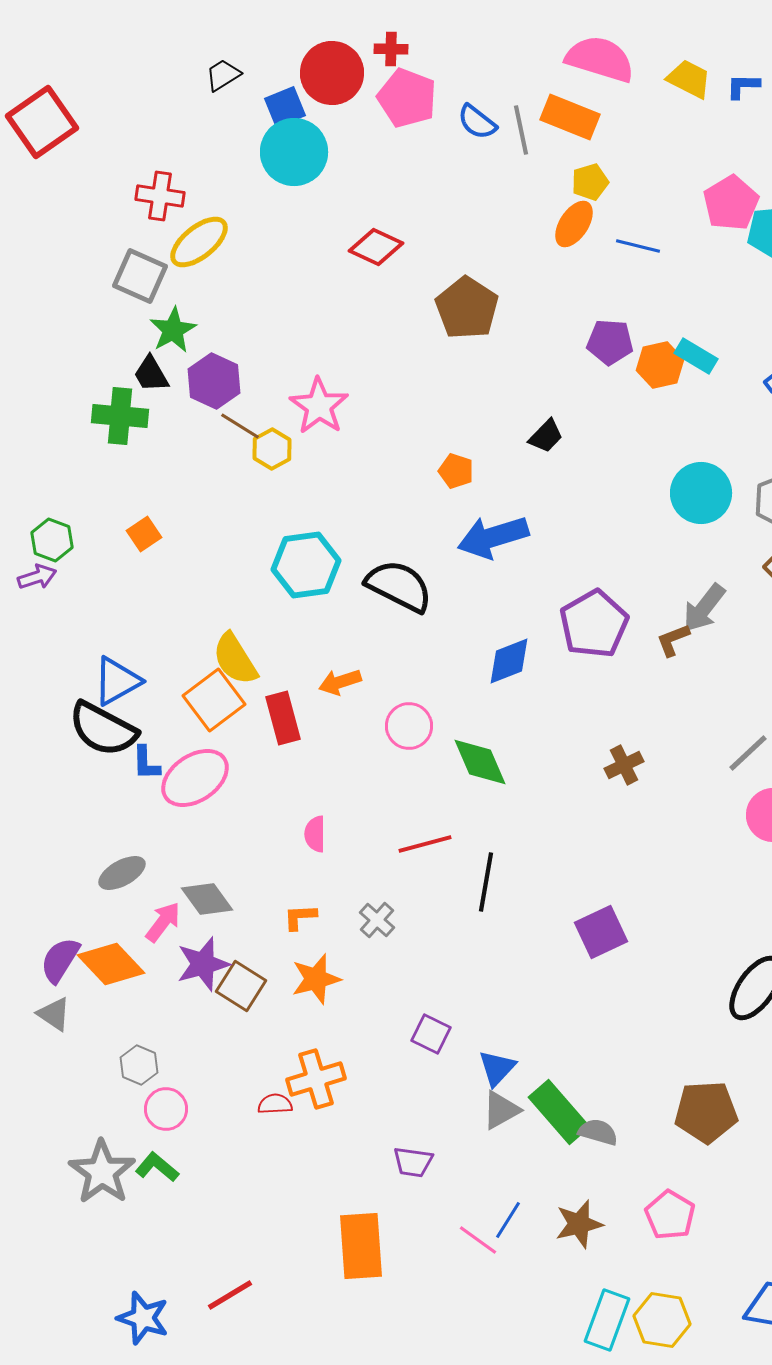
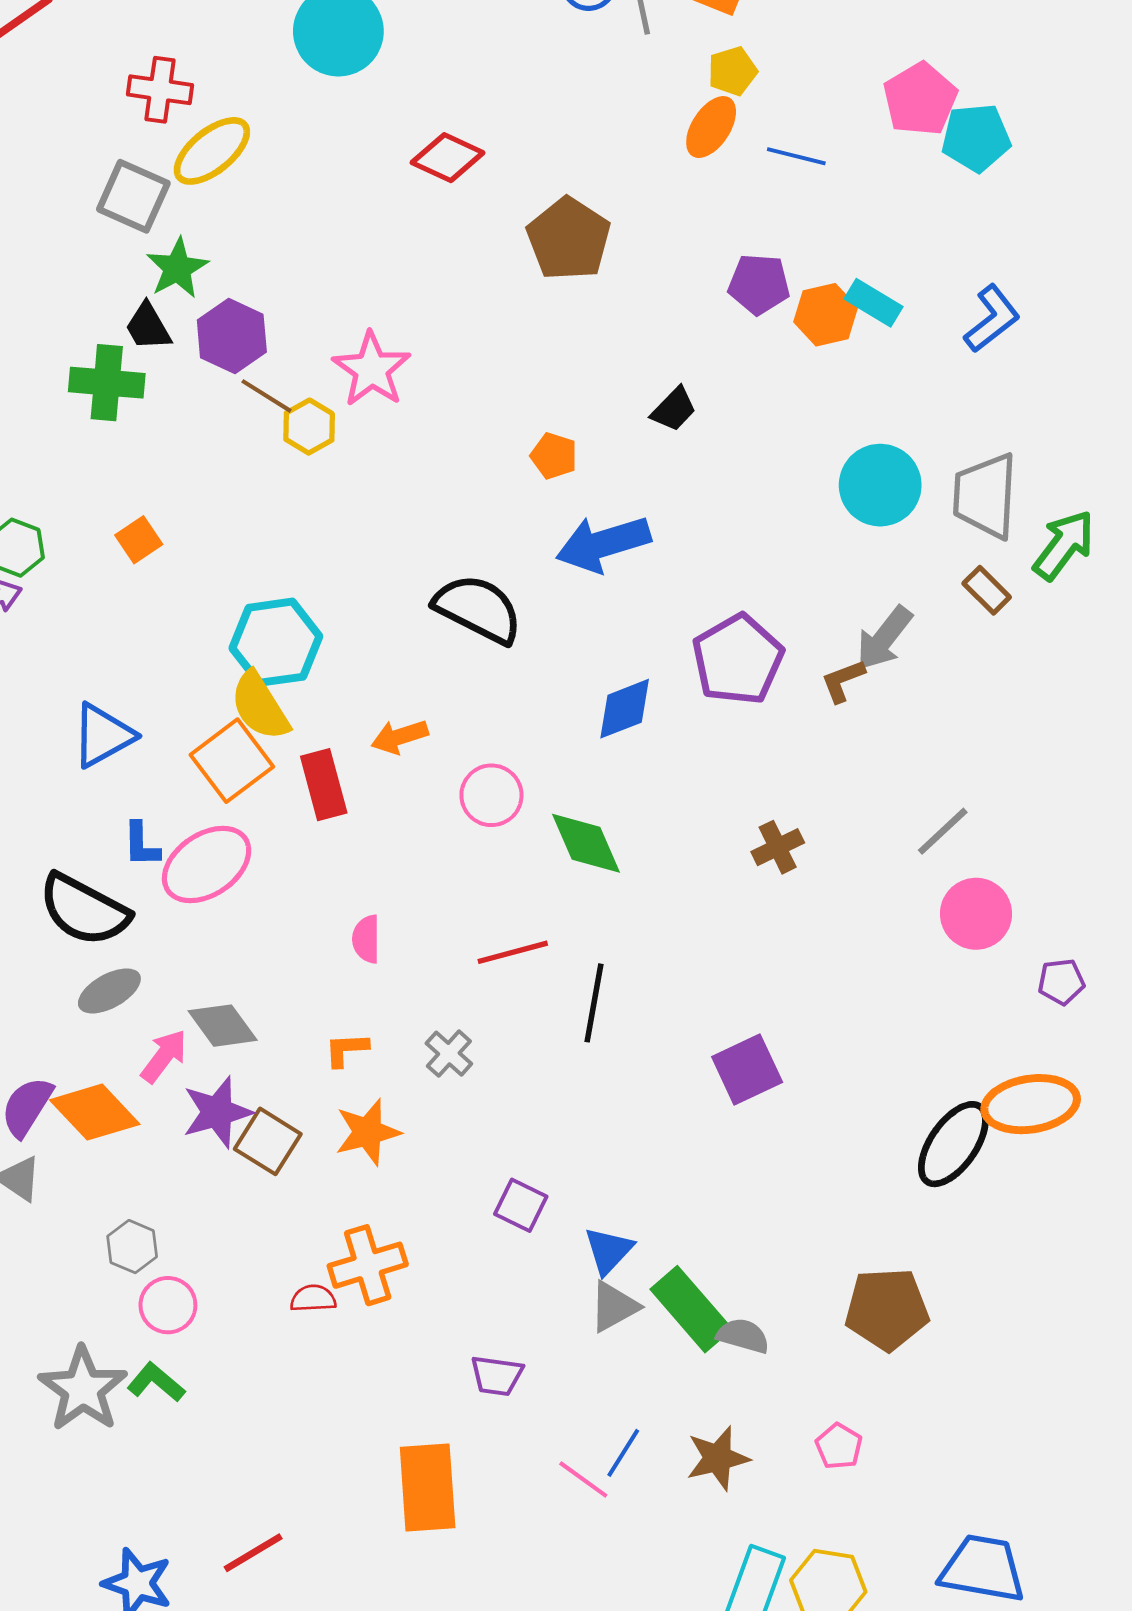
cyan hexagon: (306, 565) -> (276, 642), moved
black semicircle: (103, 729) -> (84, 910), moved
pink pentagon: (670, 1215) -> (839, 1446), size x0.7

